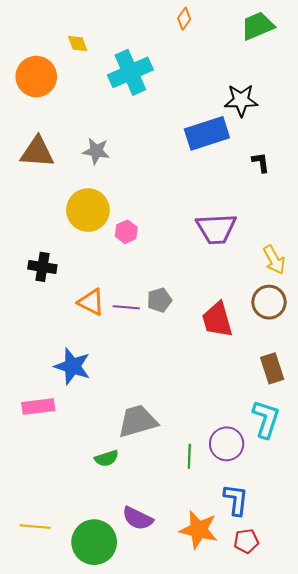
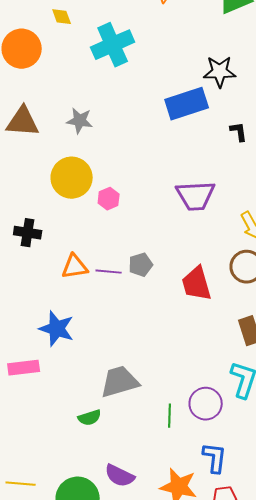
orange triangle: (91, 302) -> (75, 267), turned -36

